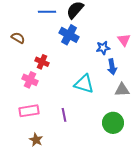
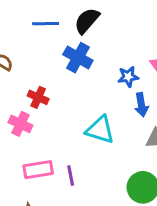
pink rectangle: (29, 111) -> (38, 170), moved

